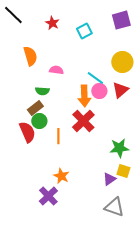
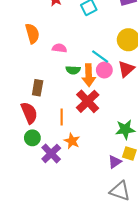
green semicircle: (42, 91) -> (73, 70), moved
brown rectangle: (35, 108) -> (38, 88), turned -42
green circle: (39, 121) -> (32, 138), moved
orange star: (61, 176) -> (72, 141), moved
purple cross: (48, 196) -> (51, 153), moved

